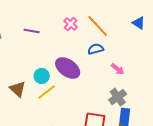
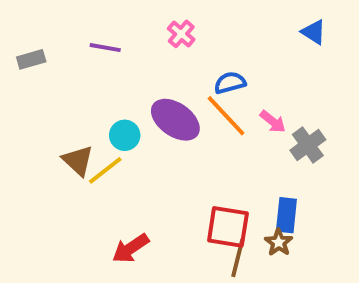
orange line: (98, 26) -> (226, 116), moved
yellow line: (47, 92) -> (105, 170), moved
gray cross: (118, 97) -> (308, 145), moved

